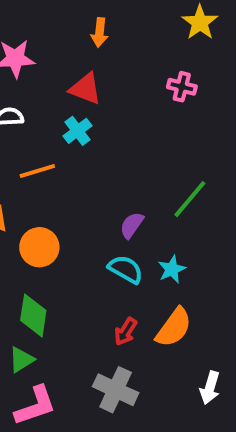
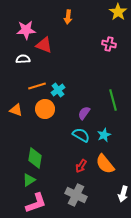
red triangle: (86, 89) -> (44, 45), moved
cyan cross: (77, 131) -> (58, 90), moved
green line: (190, 199) -> (113, 100), turned -55
orange circle: (39, 247) -> (45, 109), moved
orange semicircle: (174, 327) -> (105, 164), turned 105

